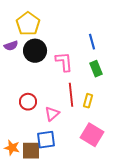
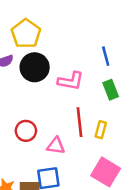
pink L-shape: (64, 62) -> (71, 81), turned 105
pink triangle: (52, 114) -> (56, 146), turned 49

